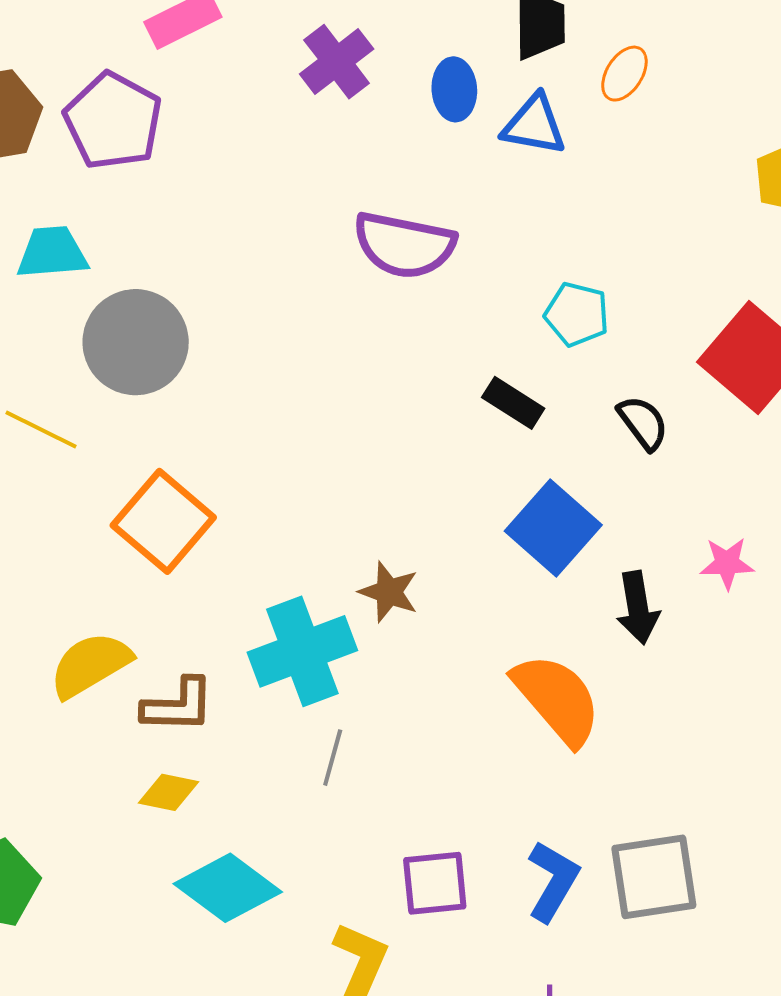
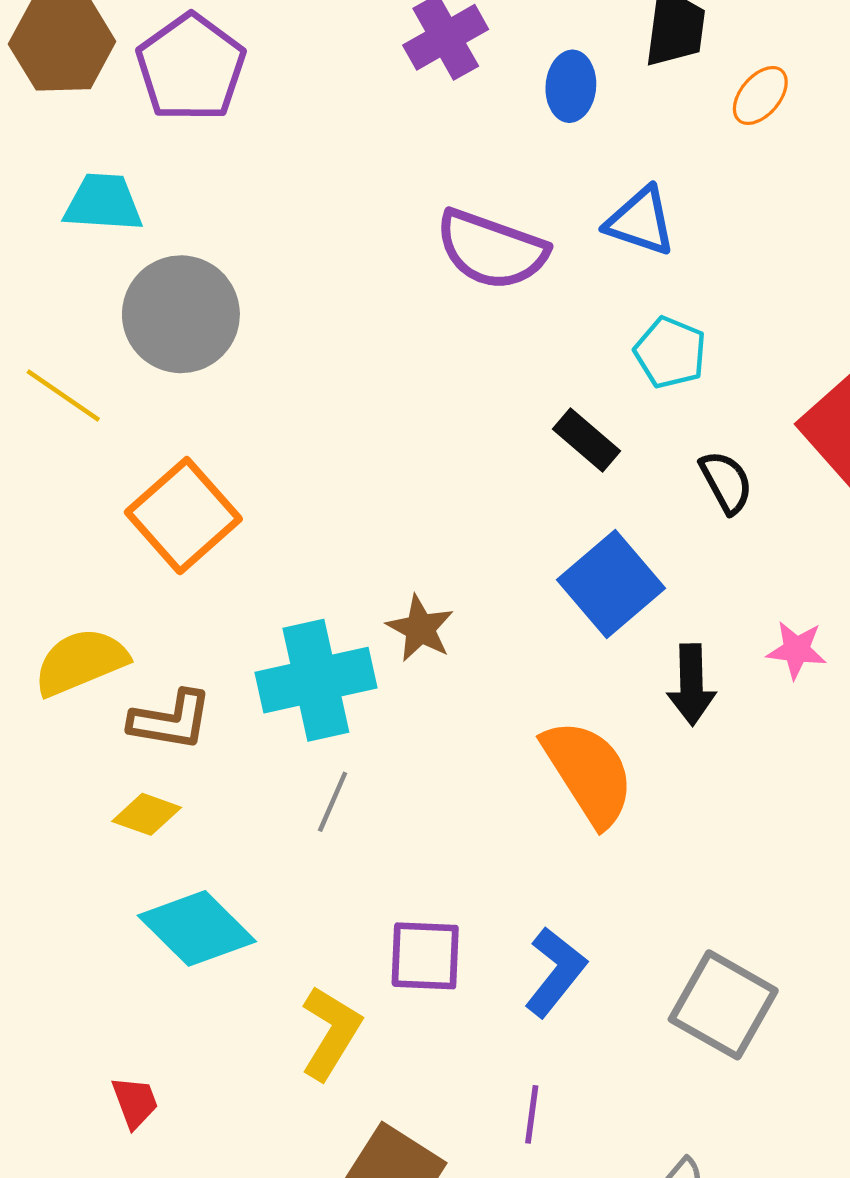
blue triangle: (534, 125) -> (641, 221), moved
gray square: (654, 877) -> (723, 1005), moved, turned 30

